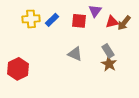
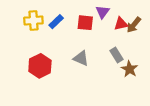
brown star: (109, 64) -> (129, 69), moved
red hexagon: (18, 69) -> (40, 66), moved

